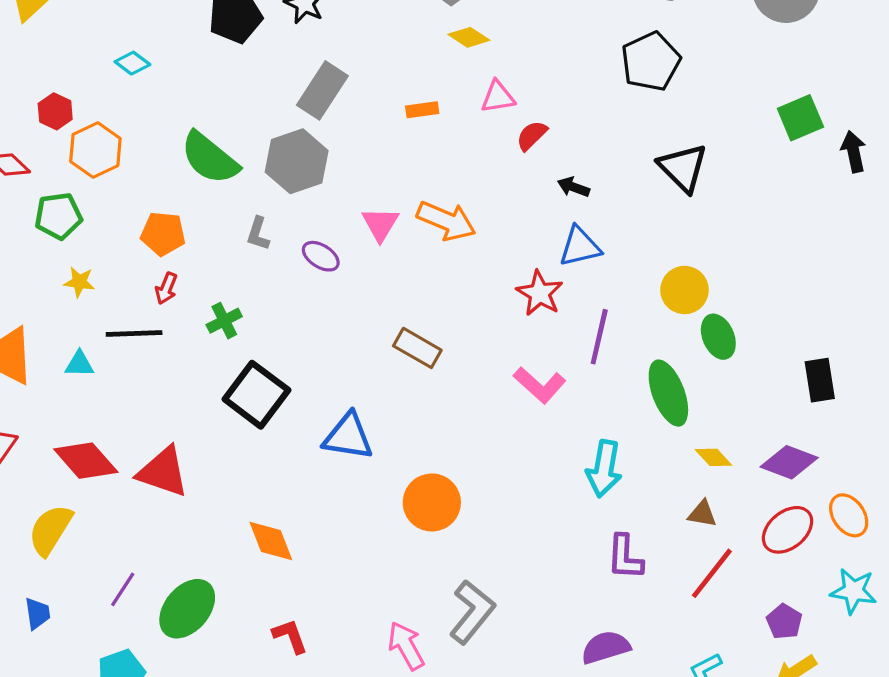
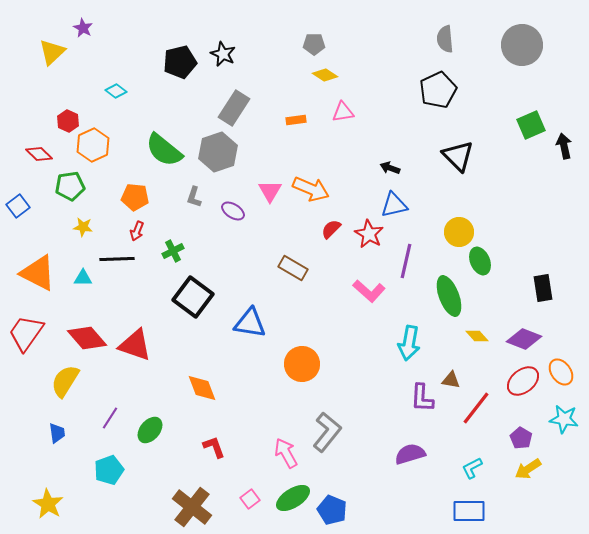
red semicircle: (532, 136) -> (331, 229), moved
brown triangle: (702, 514) -> (451, 380), moved
green ellipse: (187, 609) -> (150, 430), size x0.7

